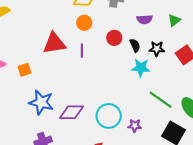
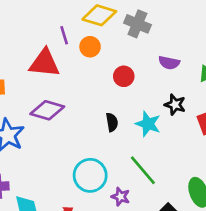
black semicircle: (135, 45) -> (112, 122), moved
purple line: (82, 51) -> (64, 35), moved, turned -32
green line: (161, 100) -> (143, 170), moved
purple diamond: (71, 112) -> (47, 110), moved

